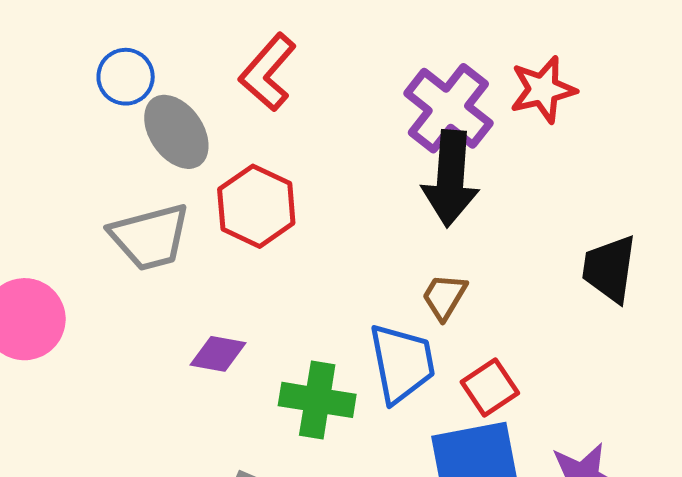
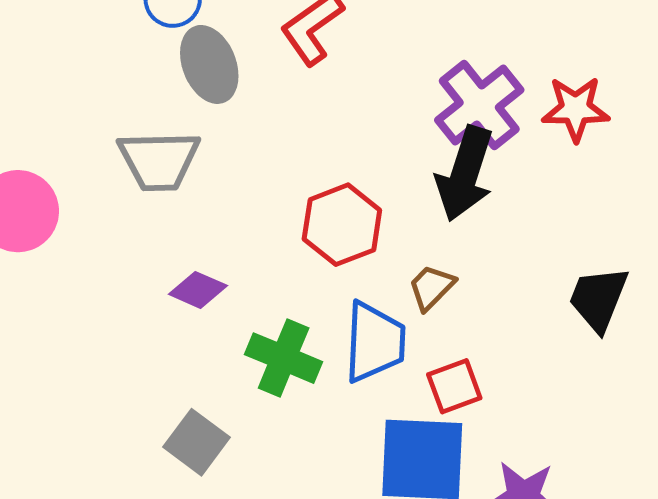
red hexagon: (256, 206) -> (342, 225), moved

